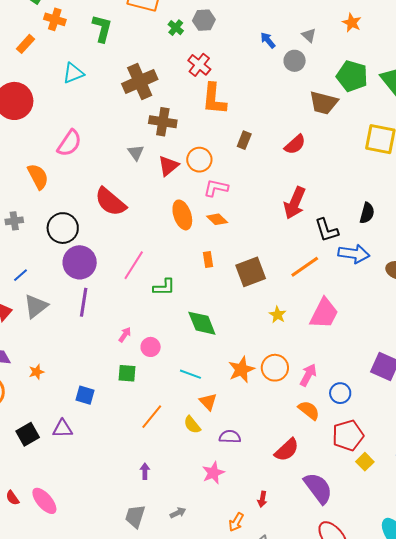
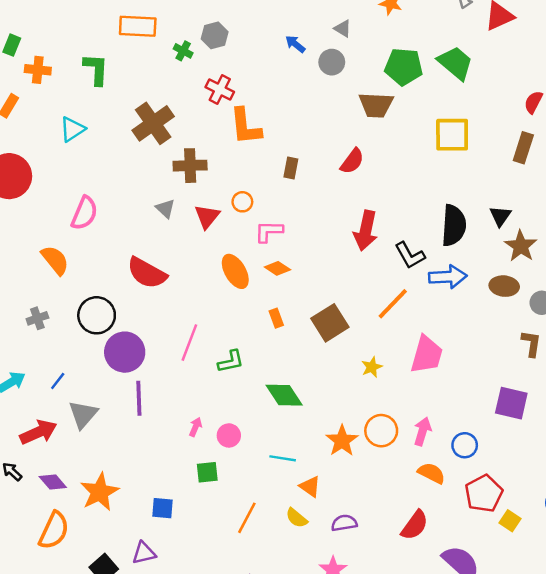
orange circle: (199, 160) -> (242, 202), size x0.7
black semicircle: (367, 213) -> (454, 225), size x1.6
yellow star: (278, 315) -> (372, 367), turned 30
orange star: (36, 372) -> (100, 492), size x2.0

